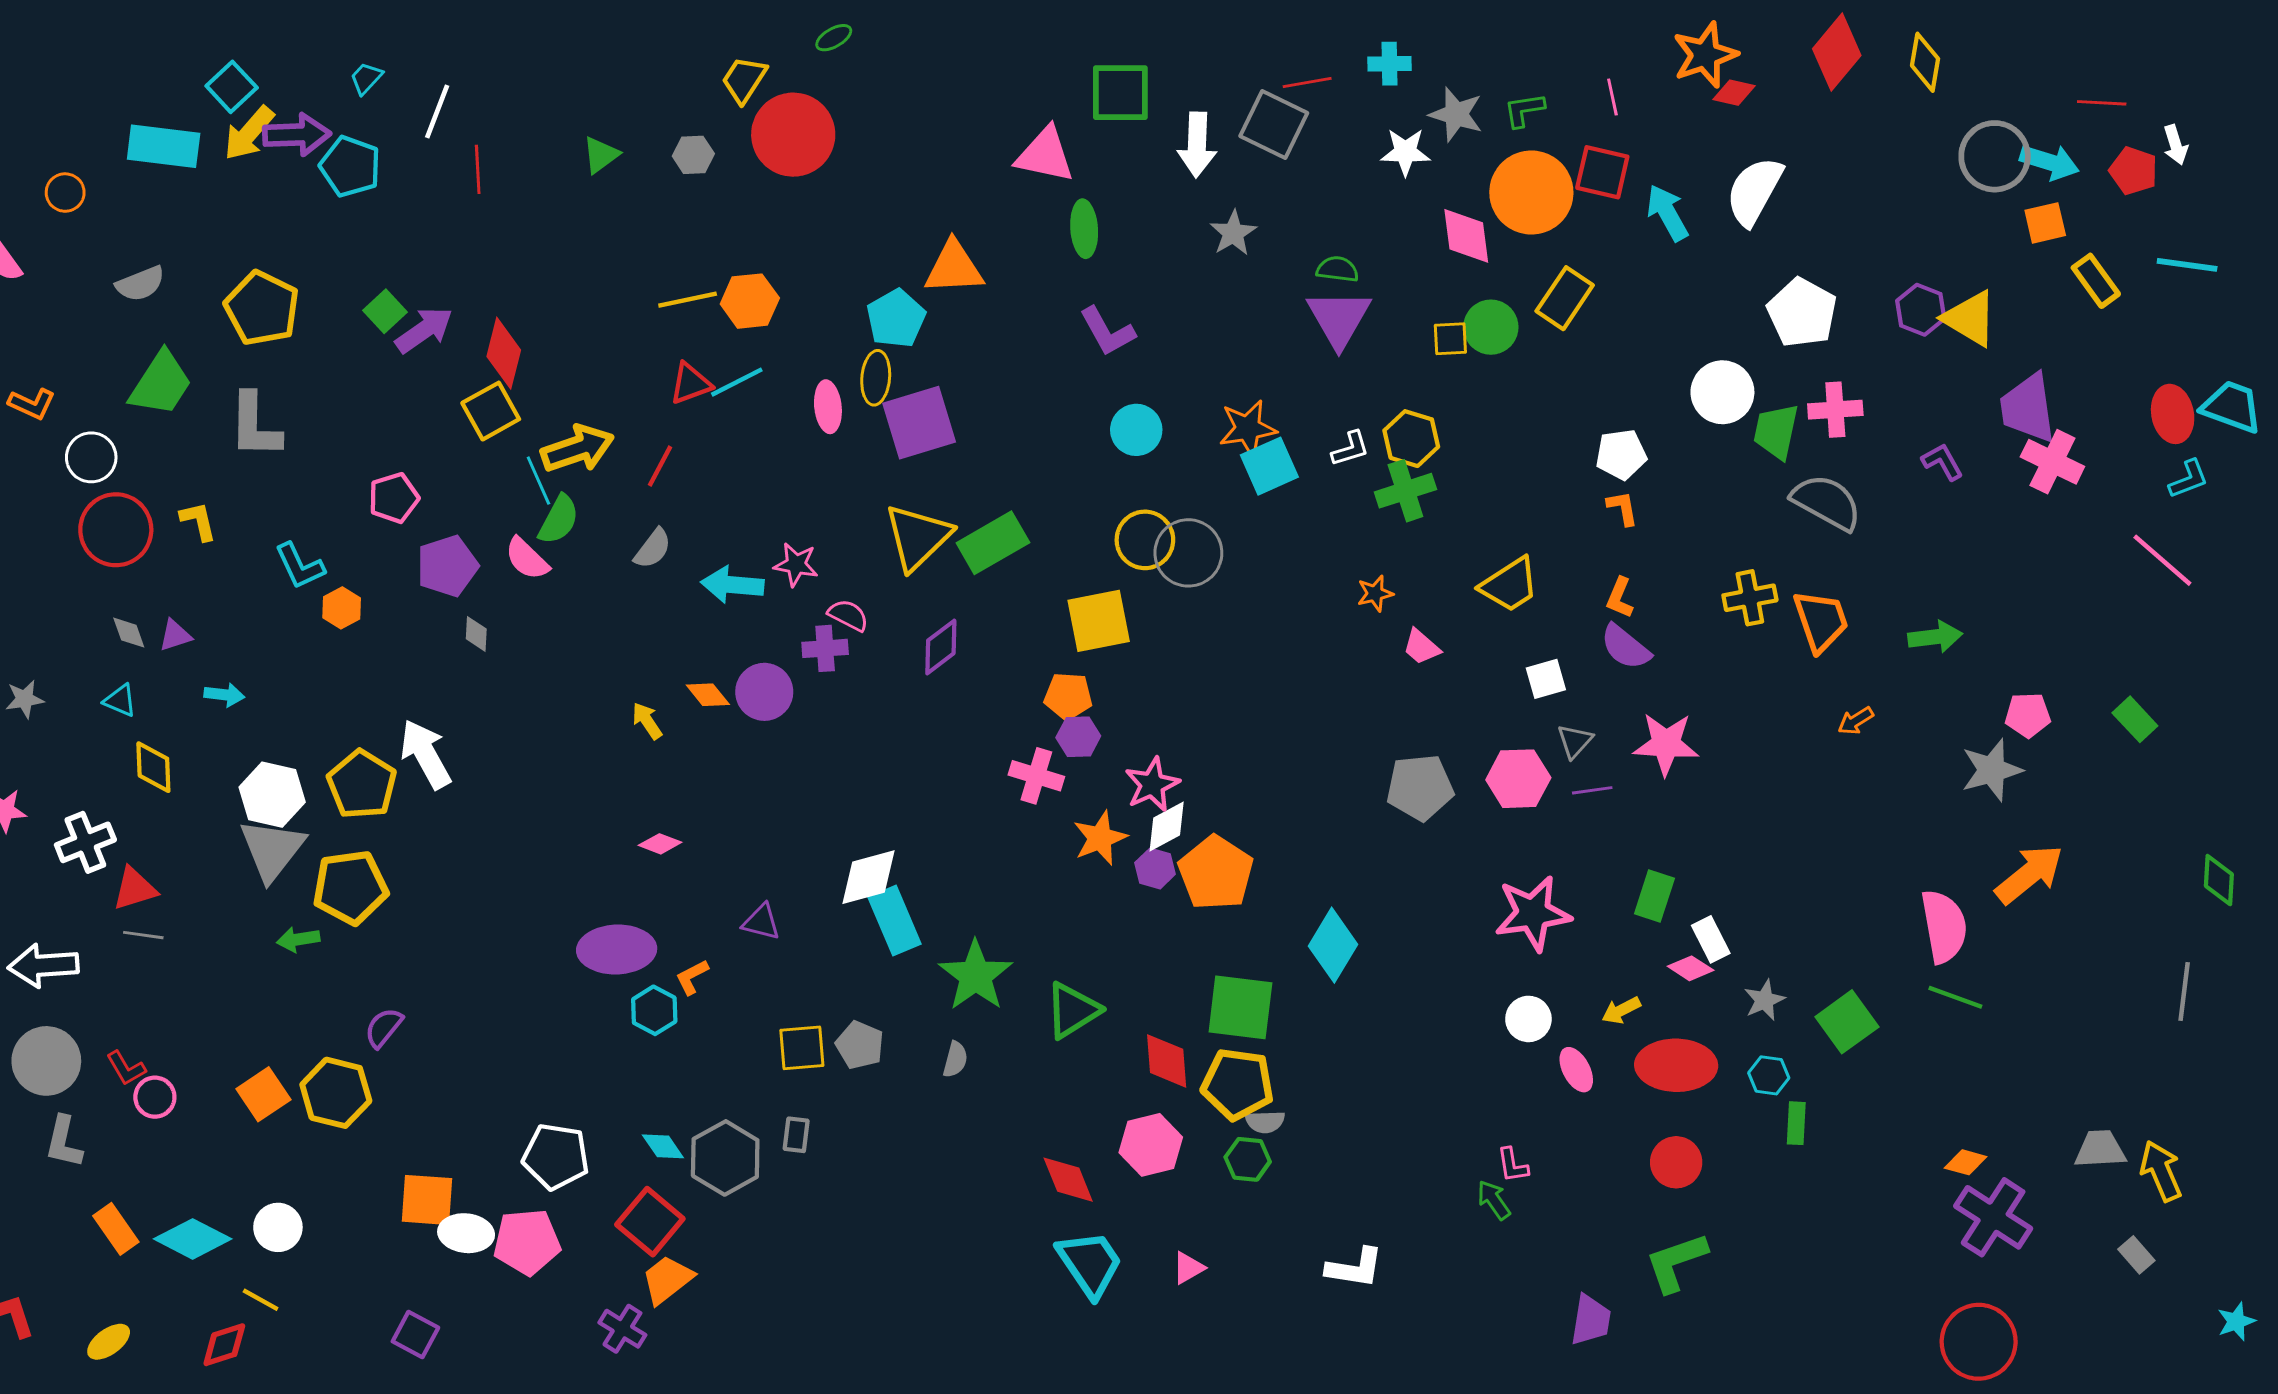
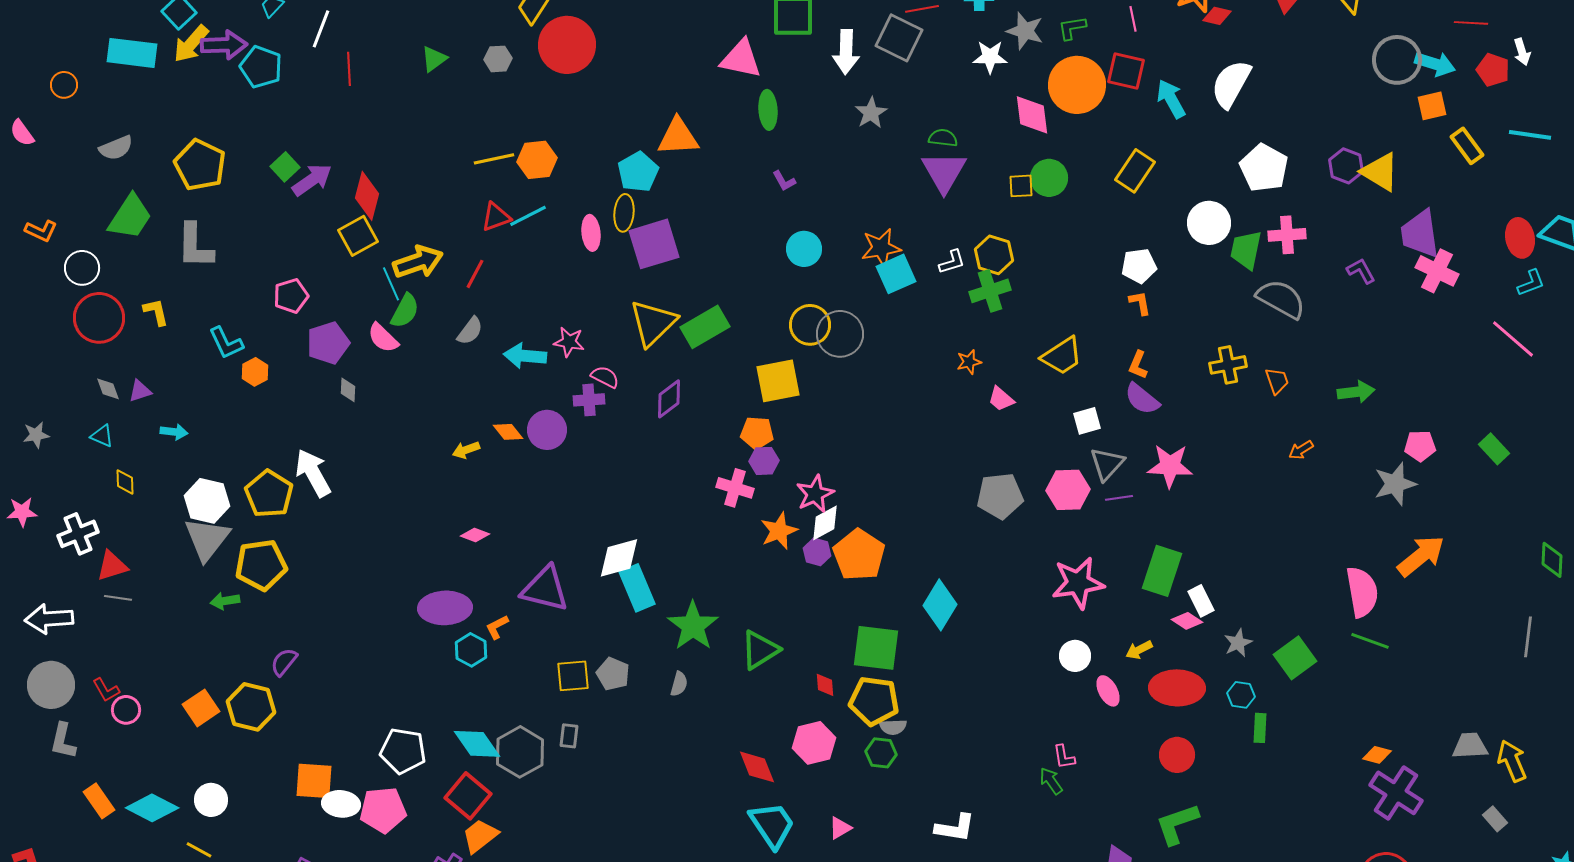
yellow rectangle: (1565, 298) -> (1135, 171), moved
purple L-shape: (1107, 331) -> (784, 181), size x0.6
orange trapezoid: (1821, 621) -> (1277, 381), size x0.6
yellow arrow: (647, 721) -> (466, 450), turned -76
gray triangle: (1575, 741) -> (1107, 464), size x1.4
yellow diamond: (153, 767) -> (125, 482), size x0.7
green rectangle: (1654, 896) -> (1162, 571), size x1.4
purple triangle: (761, 922) -> (545, 589), size x1.8
red diamond: (1167, 1061) -> (825, 685), size x0.6
cyan diamond: (663, 1146) -> (477, 744), size x1.6

